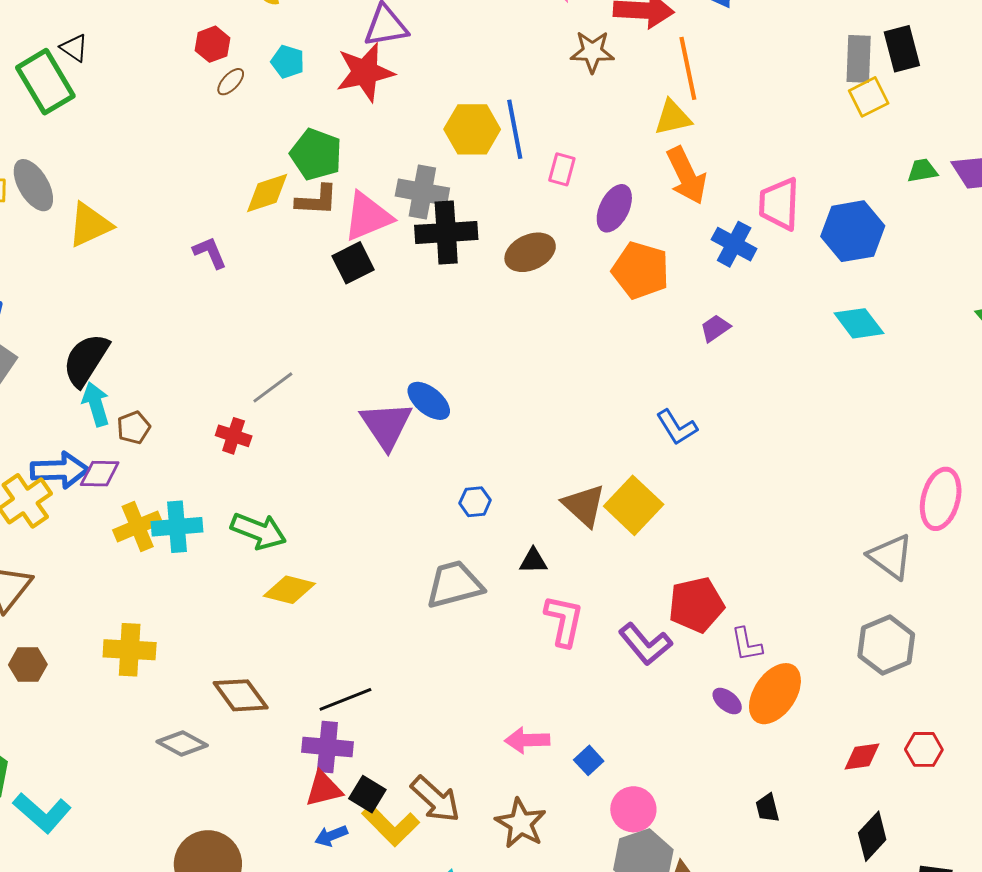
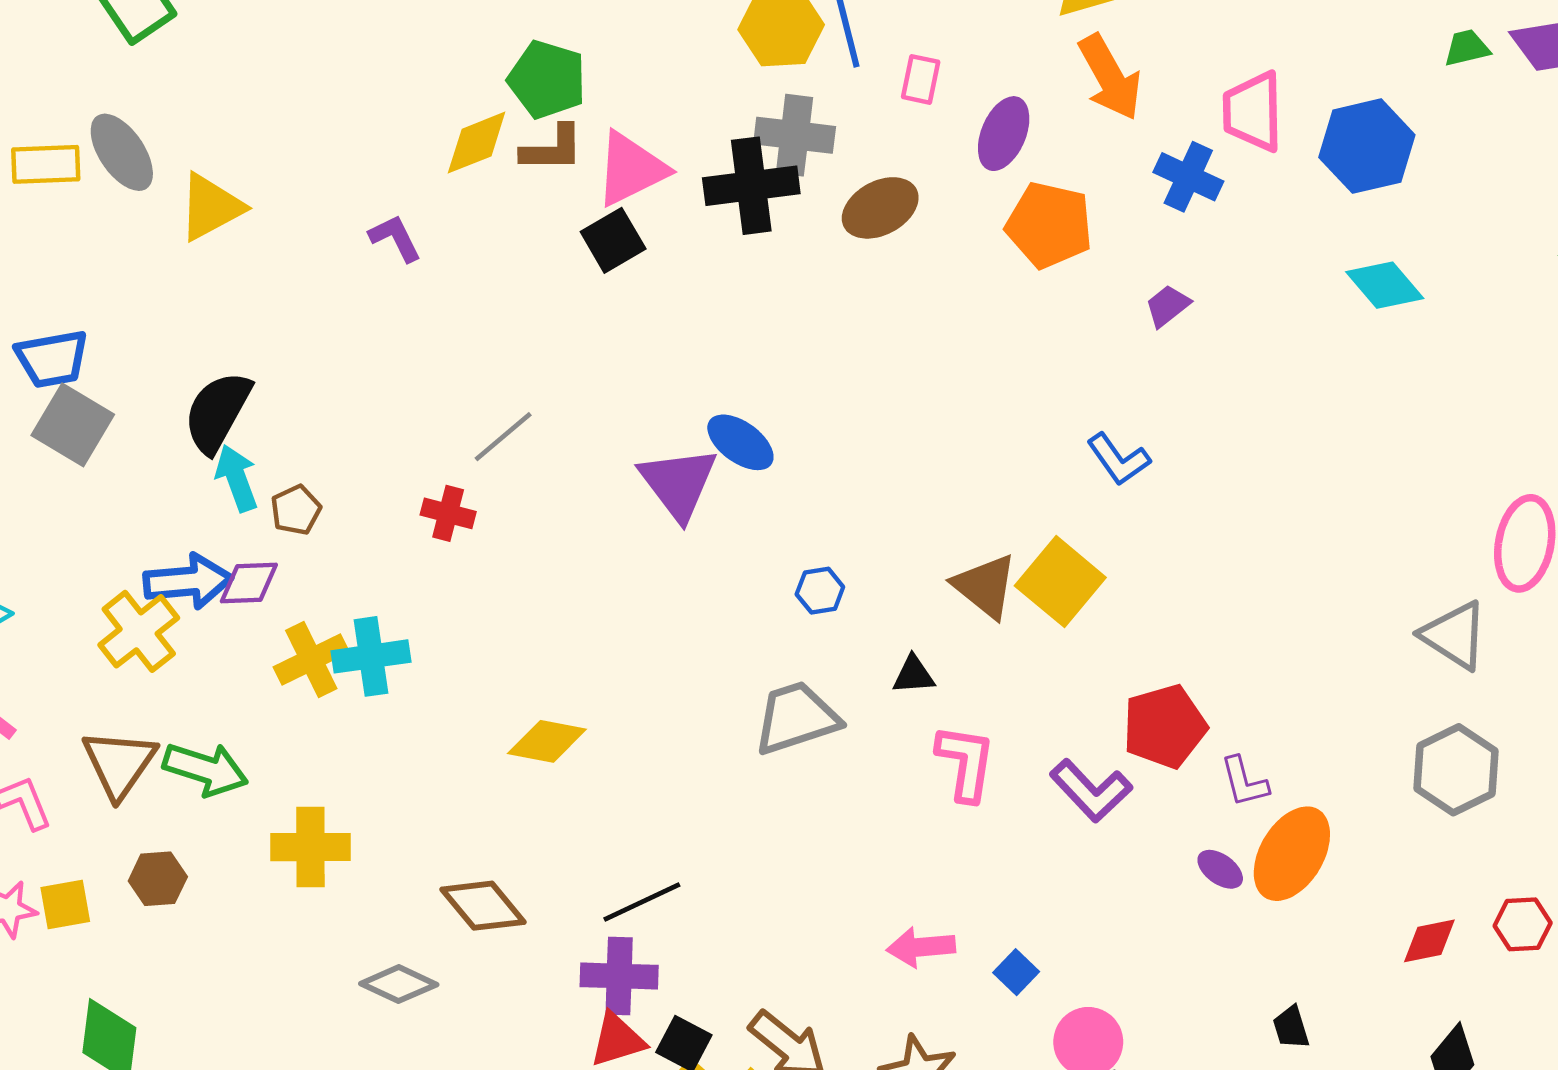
gray cross: (422, 192) -> (795, 135), moved
green arrow: (258, 531) -> (206, 769), moved

